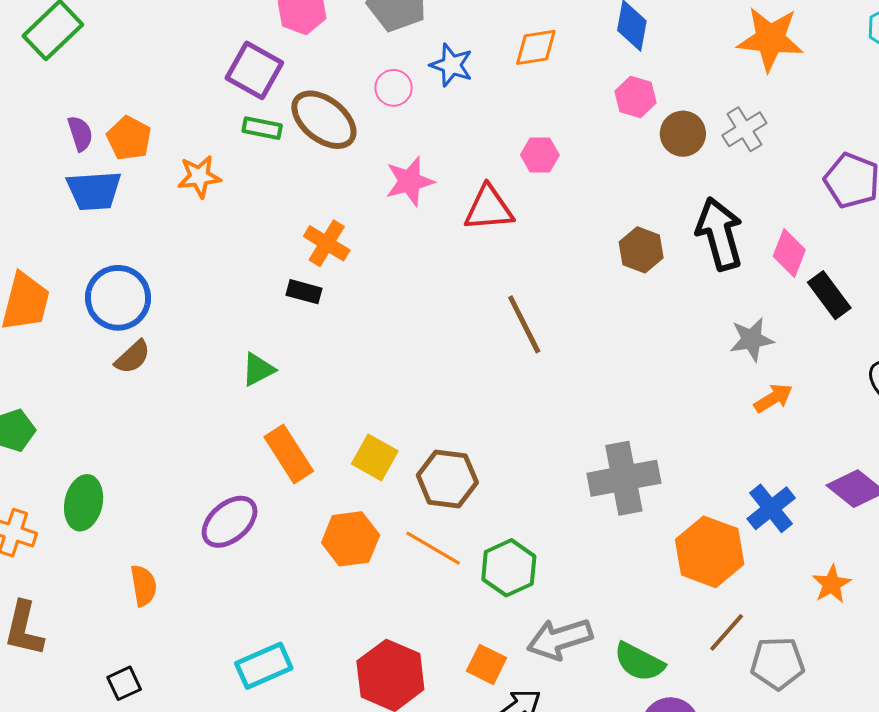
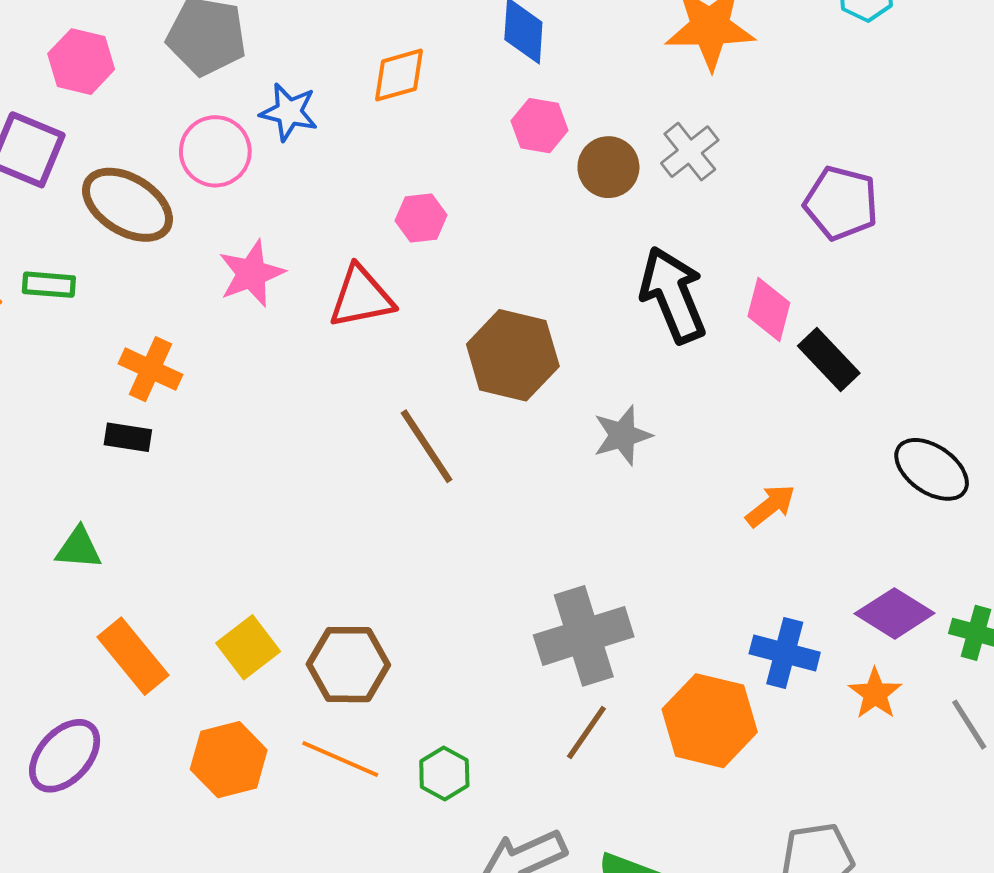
pink circle: (394, 88) -> (215, 151), size x1.4
green rectangle: (262, 128) -> (49, 285), moved
brown hexagon: (641, 250) -> (513, 355), moved, size x1.5
gray star: (752, 339) -> (622, 435), moved
green triangle: (258, 369) -> (79, 548), turned 39
yellow square: (375, 457) -> (248, 647), turned 30
blue cross: (771, 508) -> (785, 653), turned -30
green hexagon: (509, 568) -> (444, 773), size x0.7
orange star: (832, 584) -> (875, 694), moved
brown line: (727, 632) -> (586, 733), moved

